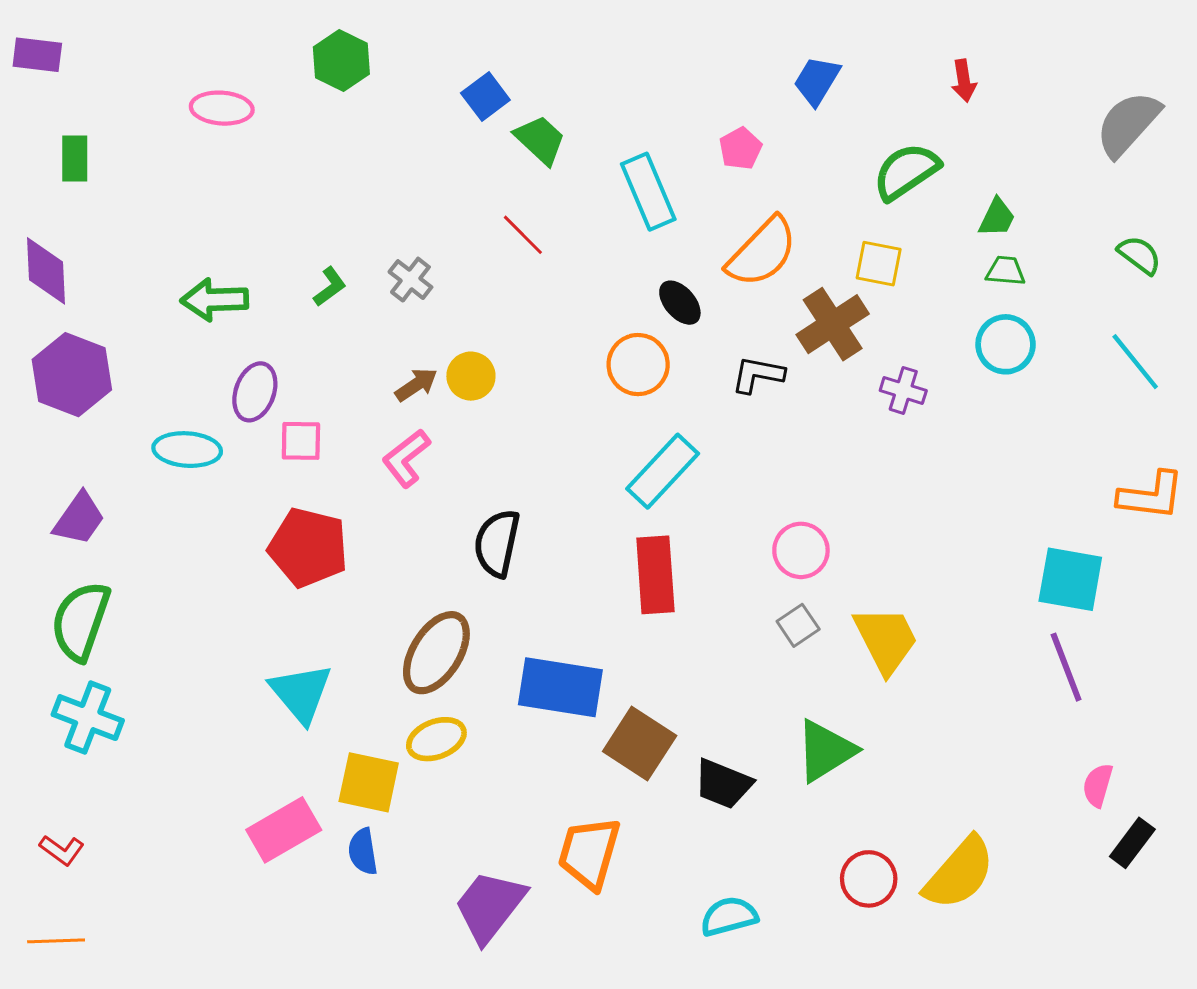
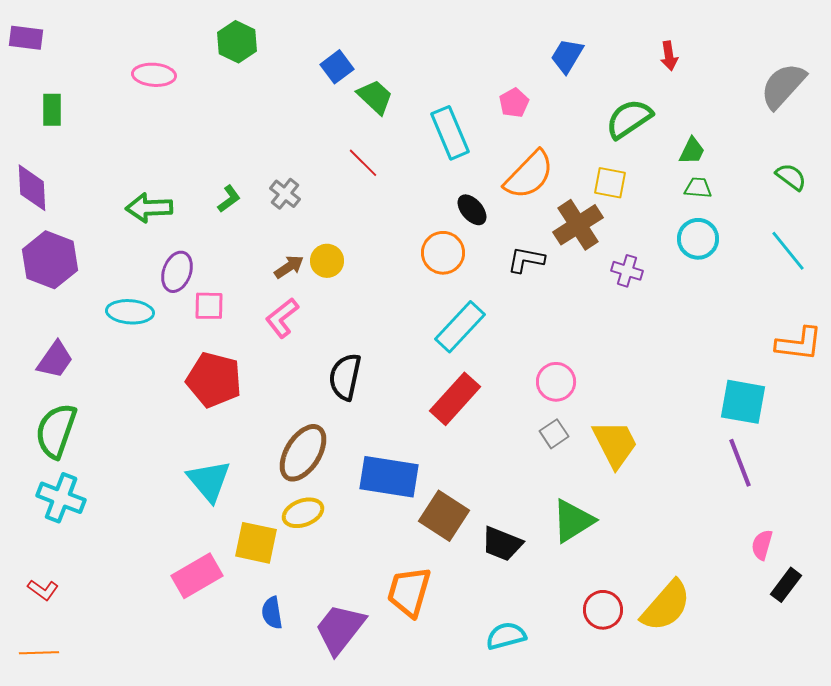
red rectangle: (655, 575) -> (455, 399), turned 46
blue semicircle: (363, 852) -> (272, 613), moved

